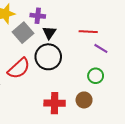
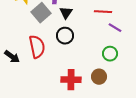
black circle: (48, 57) -> (65, 36), size x0.7
red semicircle: (19, 68) -> (37, 47), turned -60

